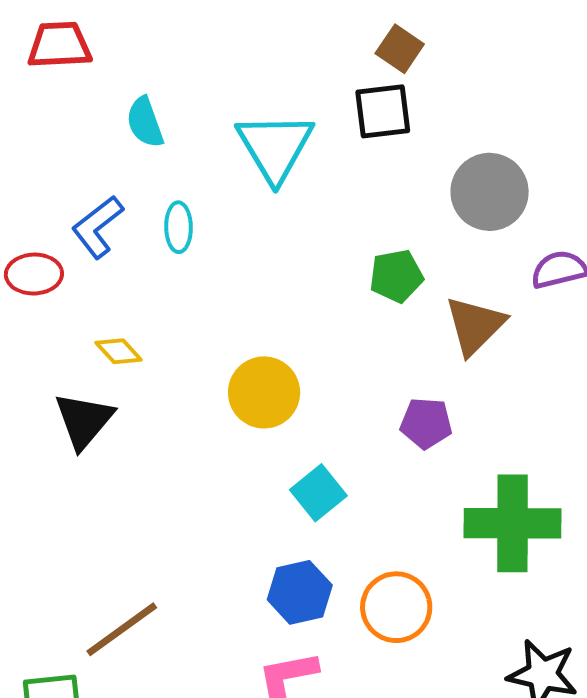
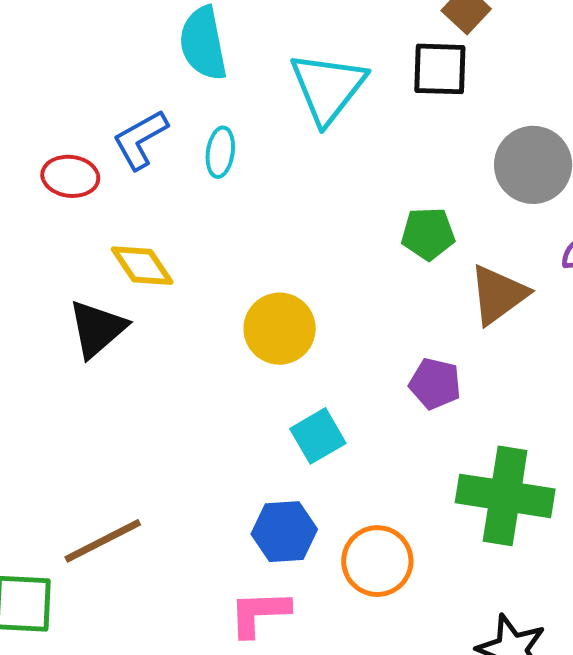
cyan semicircle: (145, 122) -> (203, 43), size x1.4
yellow diamond: (119, 351) -> (142, 266), size x1.4

